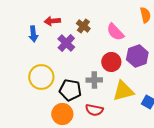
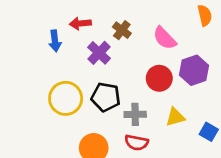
gray cross: (94, 80) -> (135, 114), moved
black pentagon: (70, 90) -> (106, 97), moved
yellow triangle: (123, 91) -> (175, 117), size x0.7

